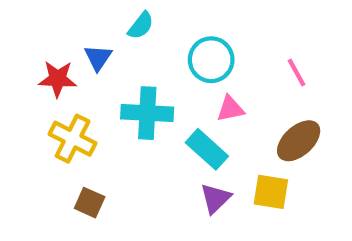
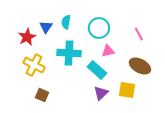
cyan semicircle: (141, 26) -> (66, 22), moved, turned 152
red star: (58, 79) -> (27, 37), turned -30
brown ellipse: (299, 141) -> (140, 66), turned 70

